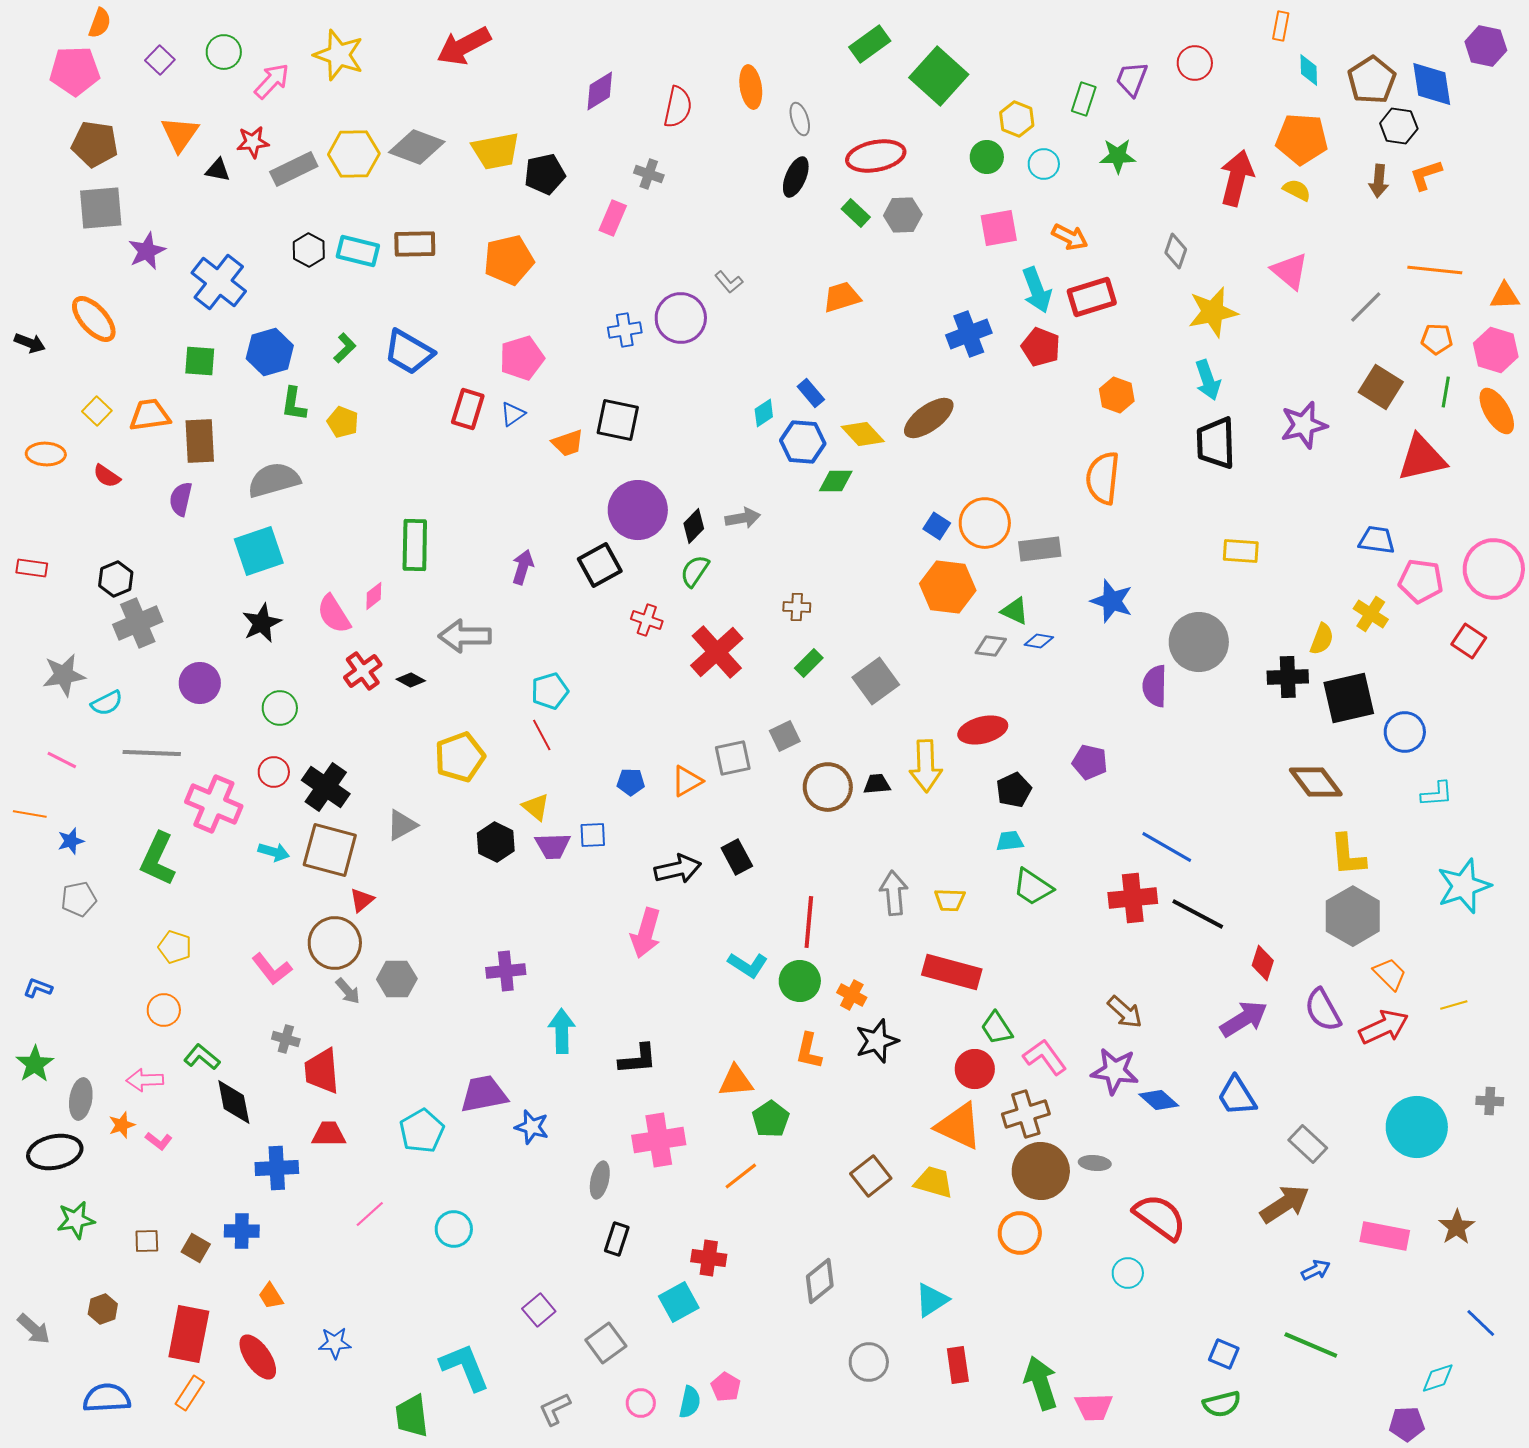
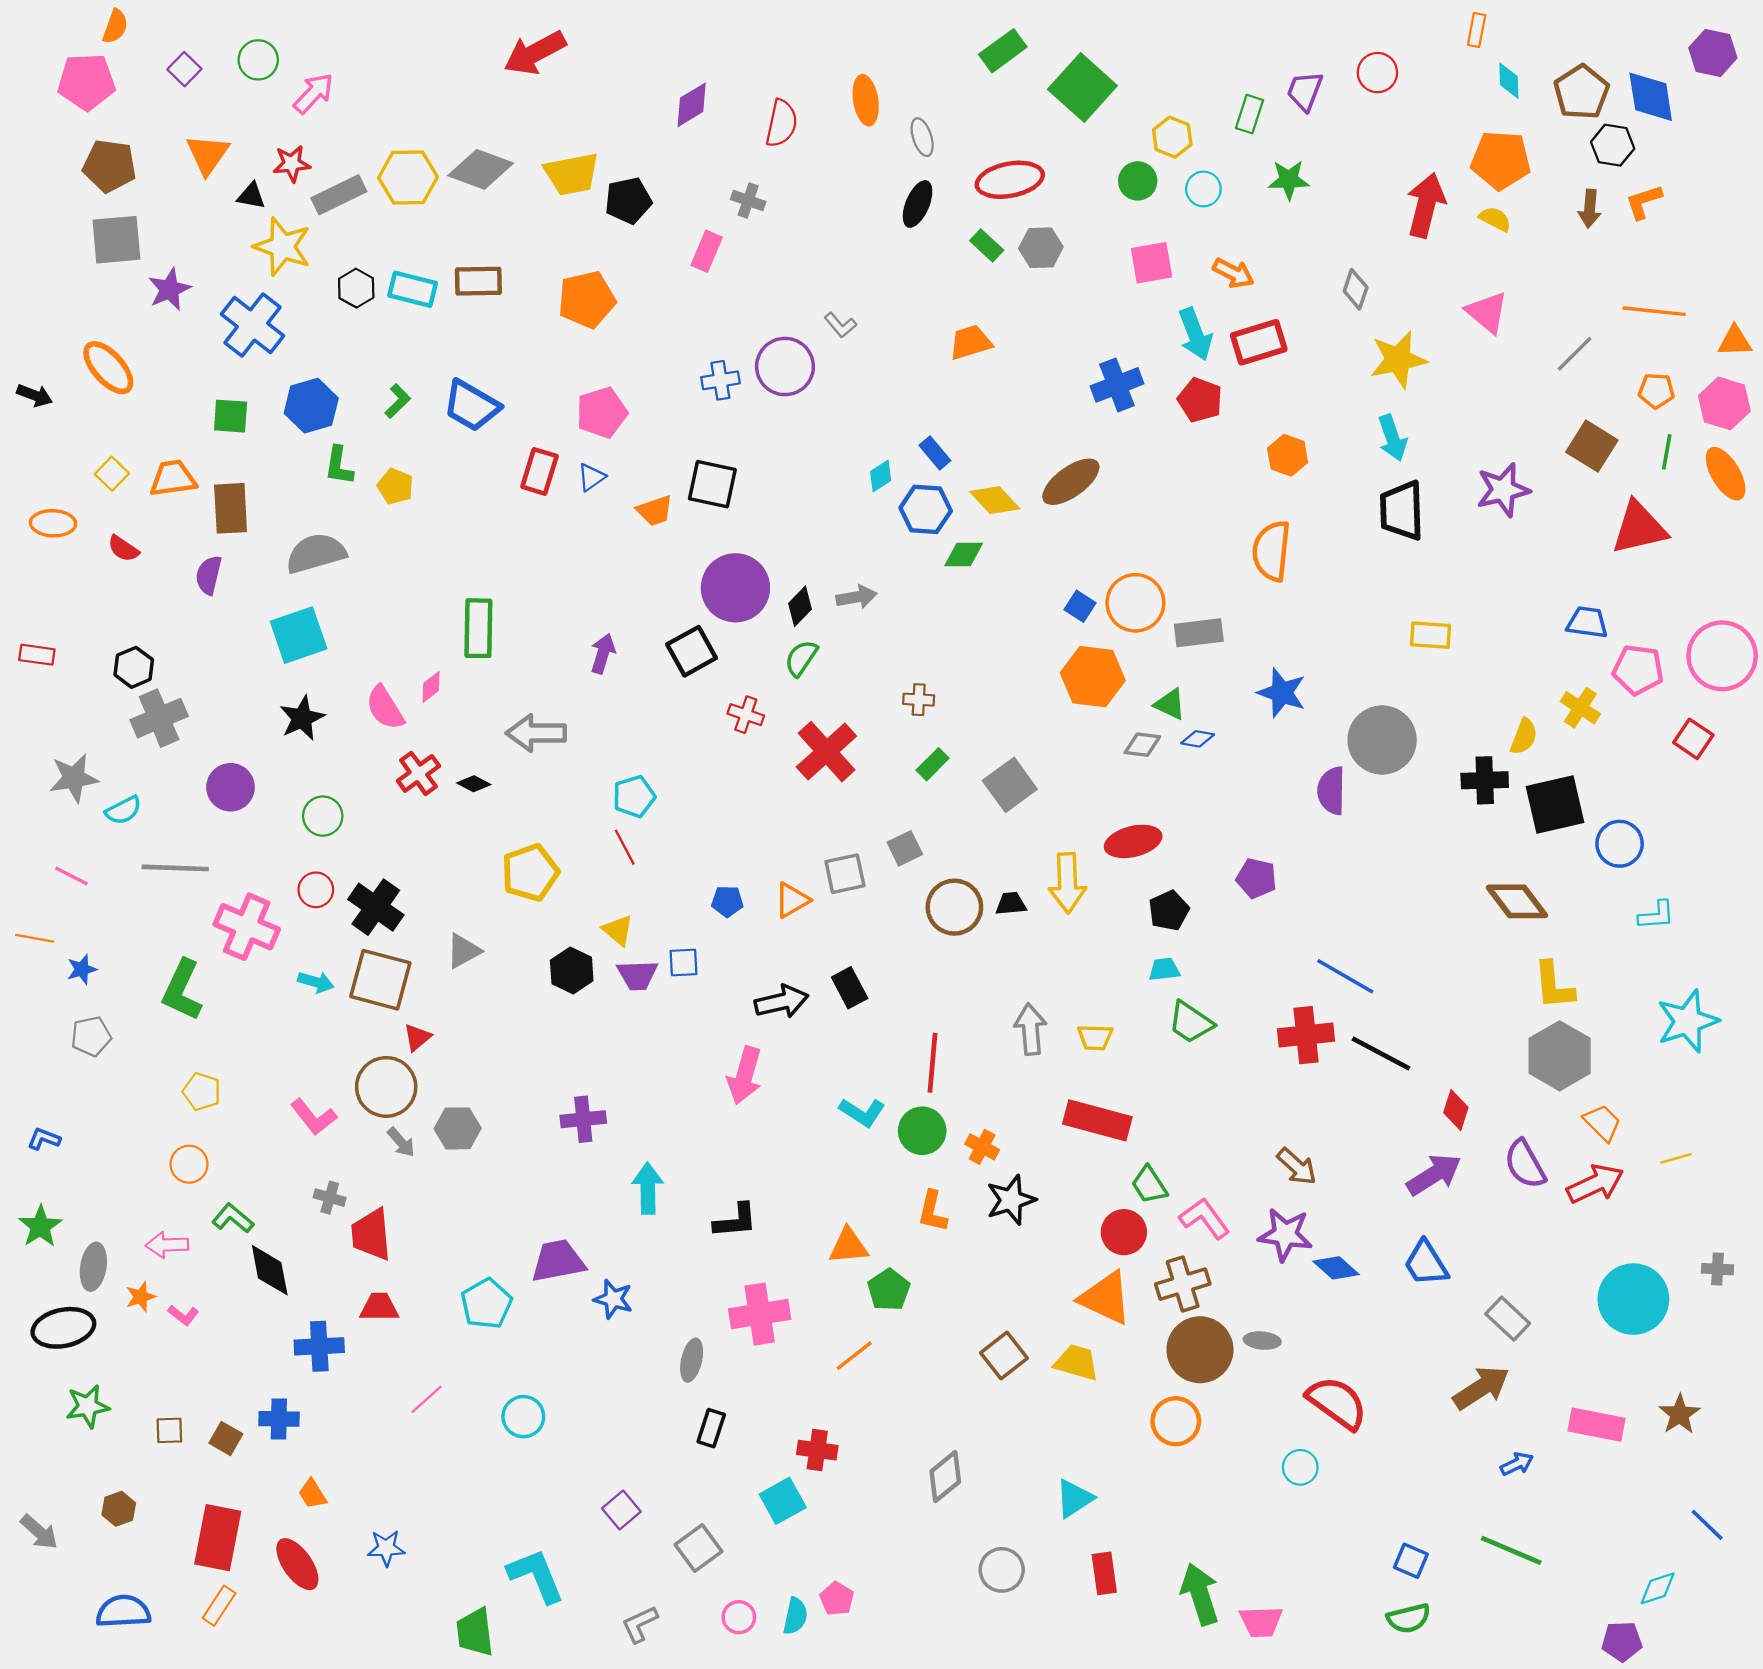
yellow star: (339, 55) -> (282, 247), moved

